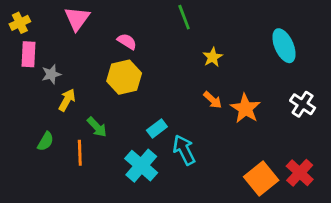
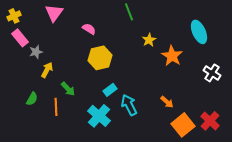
pink rectangle: (28, 54) -> (20, 38), turned -42
yellow hexagon: (124, 77) -> (100, 58), moved
orange arrow: (213, 100) -> (167, 102), moved
orange star: (245, 109) -> (172, 56), moved

